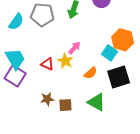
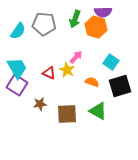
orange hexagon: (123, 40) -> (96, 27), moved
orange semicircle: (90, 73) -> (92, 82), turned -120
brown star: (47, 99) -> (40, 104), moved
brown square: (65, 105) -> (67, 114), size x1.5

